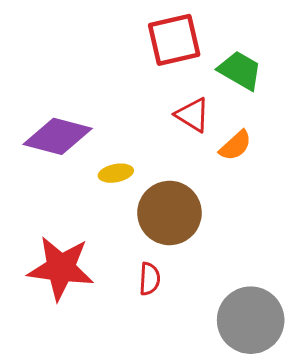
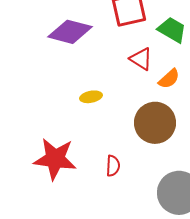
purple diamond: (58, 136) -> (70, 32), moved
brown circle: (169, 213) -> (155, 123), moved

